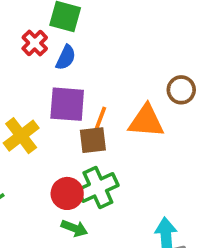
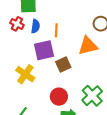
orange line: (100, 119) -> (56, 30), moved
green cross: (98, 187) -> (92, 96), moved

